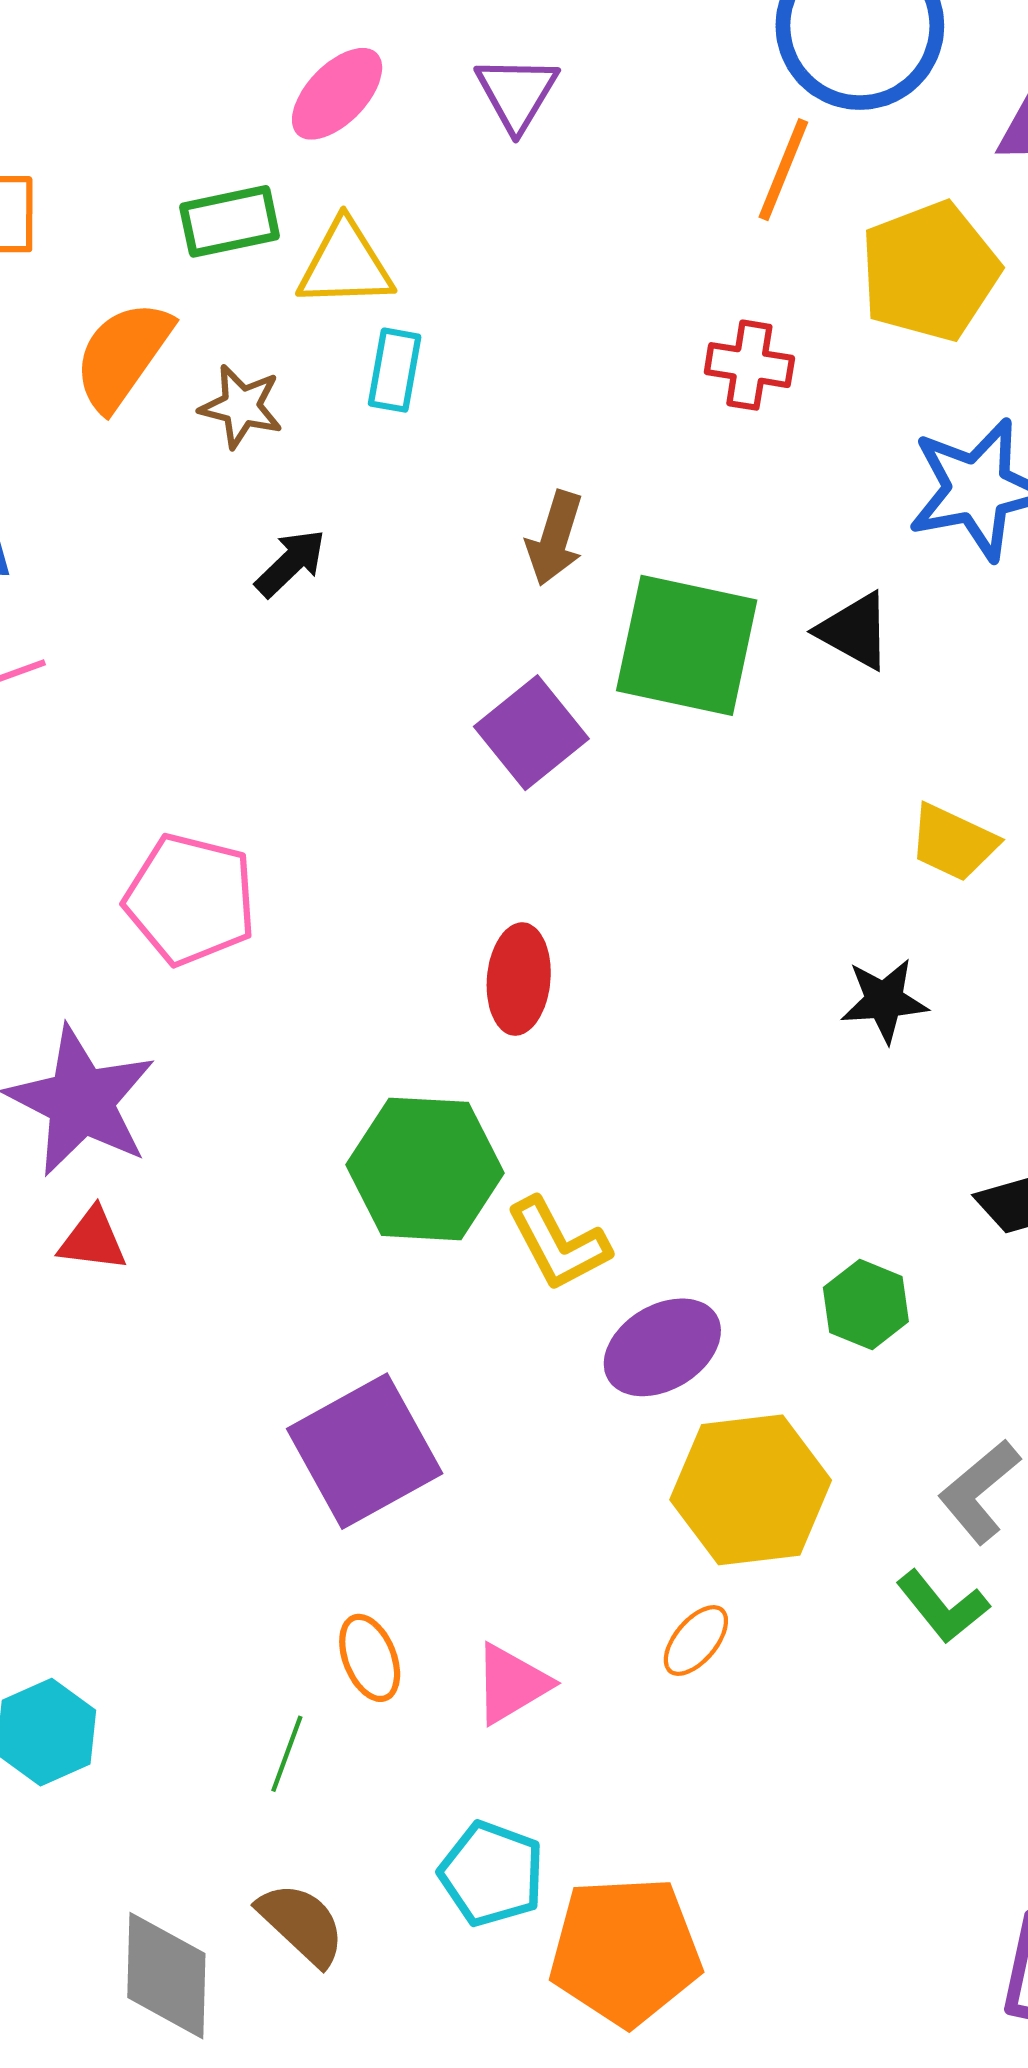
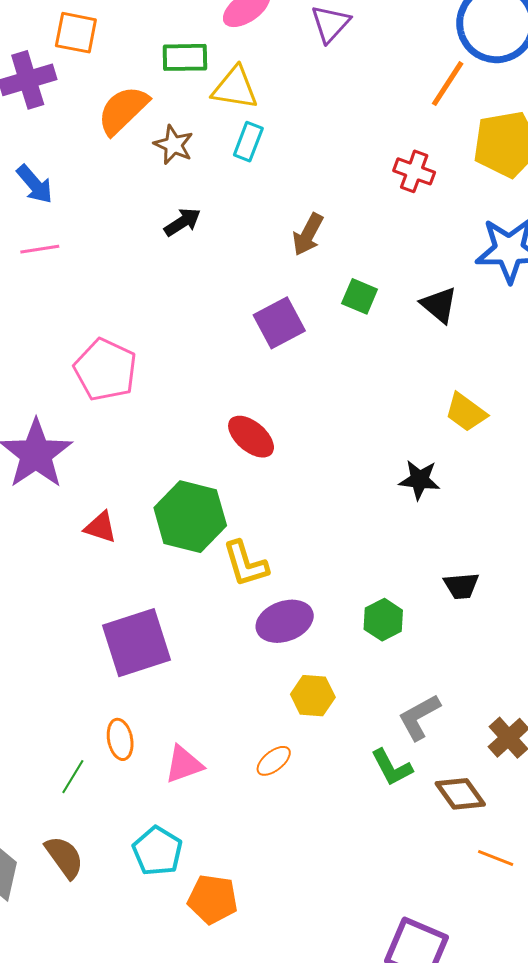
green square: (687, 645) -> (360, 296), size x0.5
red ellipse: (519, 979) -> (251, 437), turned -66
red triangle: (93, 1240) -> (101, 527), moved
yellow hexagon: (751, 1490) -> (313, 696), size x0.6
orange pentagon: (625, 1951) -> (213, 899), size x0.7

